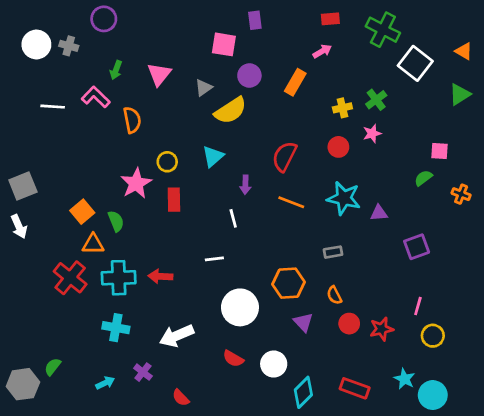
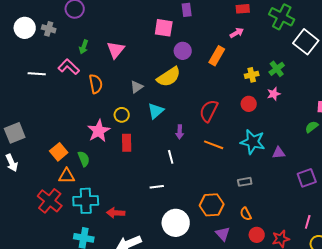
gray triangle: (204, 88) -> (137, 87), moved
red arrow: (160, 276) -> (116, 213), moved

